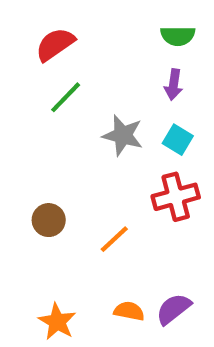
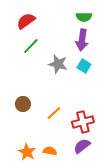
purple arrow: (174, 85) -> (82, 40), size x1.5
red cross: (176, 197) -> (83, 122), moved
orange semicircle: (129, 311) -> (50, 151), moved

